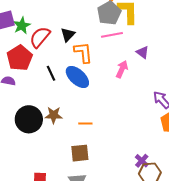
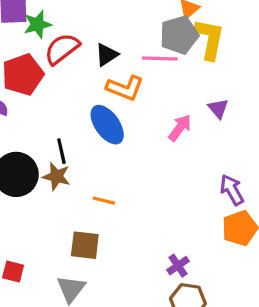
pink line: (112, 35) -> (160, 58), moved
orange L-shape: (83, 52) -> (125, 88), turned 105
black line: (51, 73) -> (61, 151), moved
purple cross: (142, 161) -> (178, 266), moved

